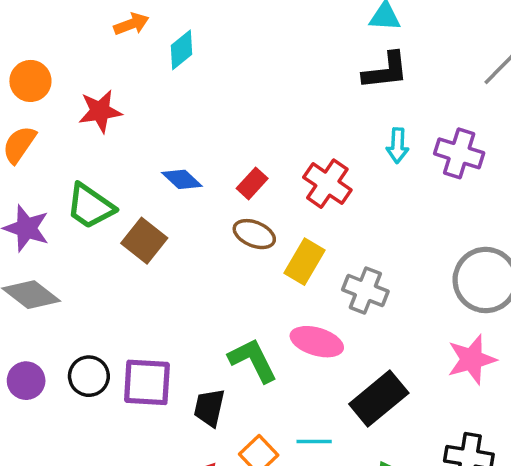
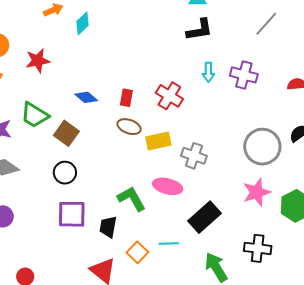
red rectangle: (252, 183) -> (126, 98), turned -30
yellow rectangle: (305, 262) -> (158, 141), turned 50
black circle: (89, 376) -> (65, 173), moved

